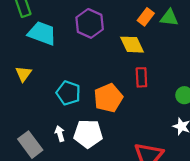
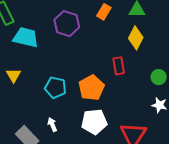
orange rectangle: (146, 17) -> (104, 12), moved
yellow diamond: (132, 45) -> (136, 38), moved, turned 60
white pentagon: (88, 134) -> (94, 122), moved

